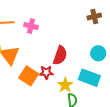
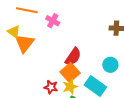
red star: (46, 72) -> (51, 87), moved
orange square: (29, 76) -> (70, 72), moved

